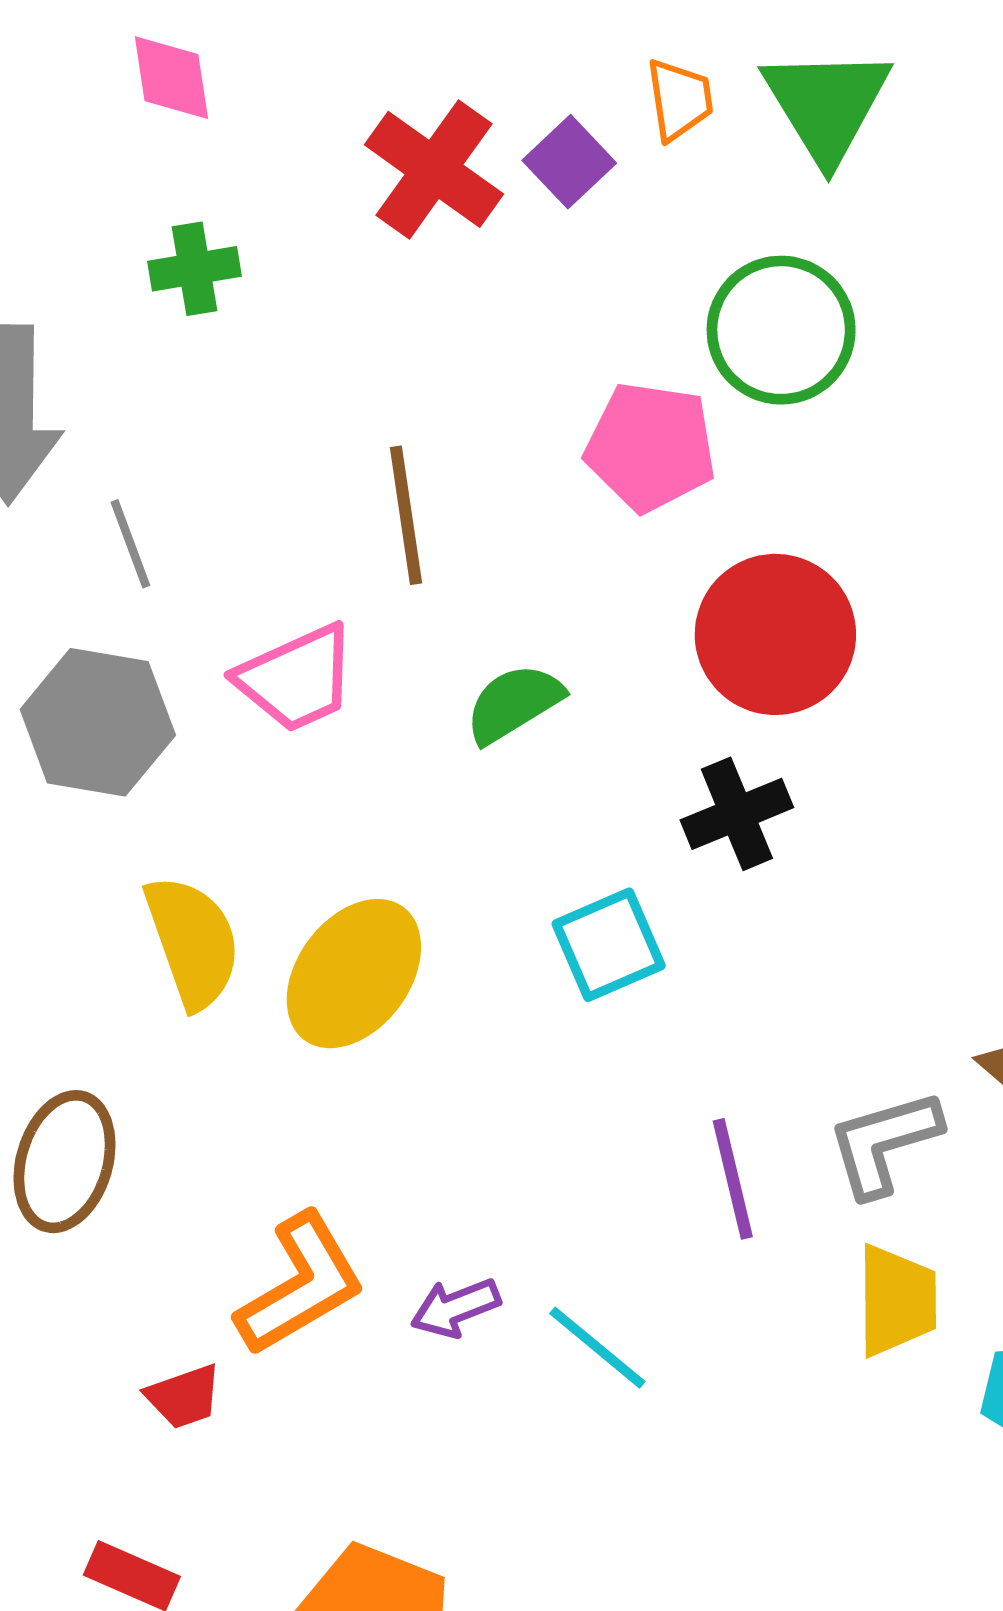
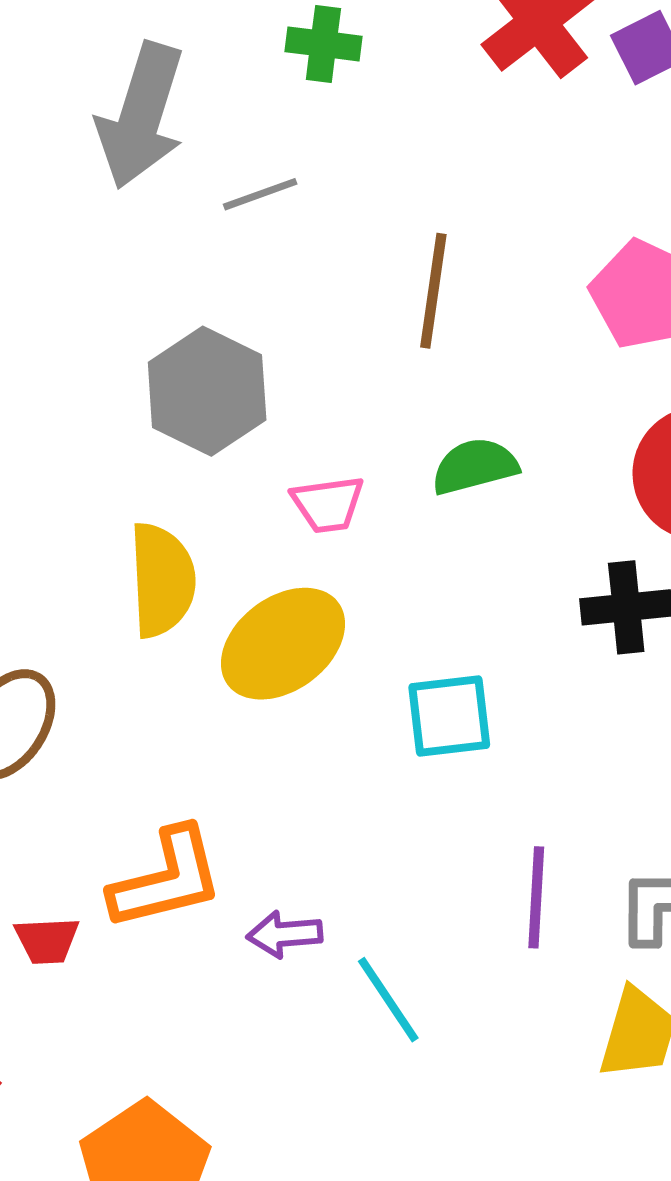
gray line: (130, 544) -> (260, 194), moved, turned 74
pink trapezoid: (296, 678) -> (328, 504), moved, size x0.7
gray hexagon: (98, 722) -> (207, 391), moved
cyan square: (609, 945) -> (449, 716), moved

